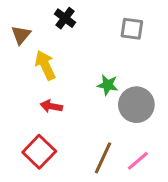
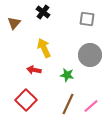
yellow arrow: (45, 65) -> (44, 48), moved
green star: (108, 85) -> (67, 75), moved
gray circle: (136, 105) -> (90, 55), moved

